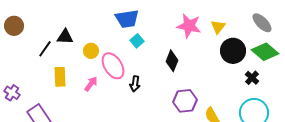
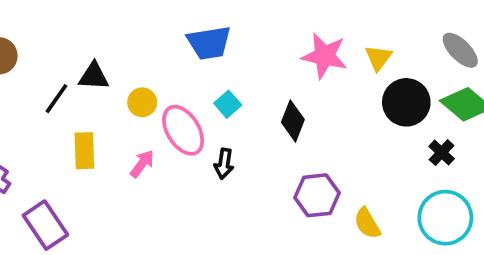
cyan square: (137, 41) -> (228, 104), moved

